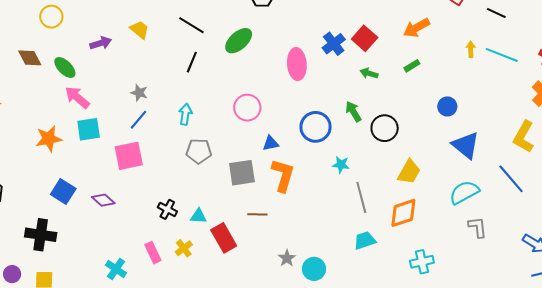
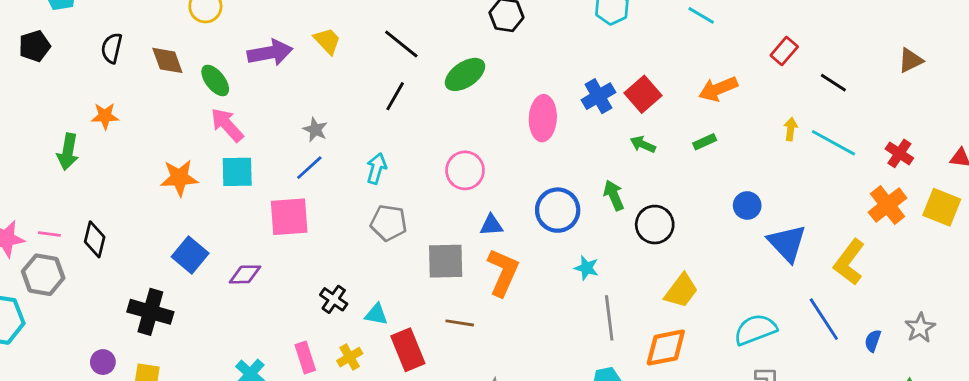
purple arrow: (101, 43) -> (270, 53), size x1.4
blue triangle: (466, 145) -> (787, 243), moved
purple diamond: (103, 200) -> (245, 274), turned -50

